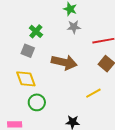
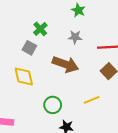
gray star: (74, 27) -> (75, 37), moved
green circle: (37, 102) -> (53, 105), moved

